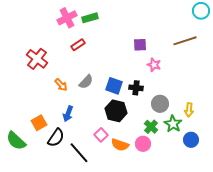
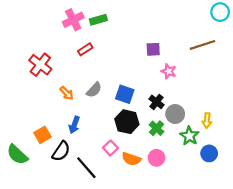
black cross: (136, 88) -> (157, 102), moved, turned 32
green cross: (151, 127) -> (157, 128), moved

